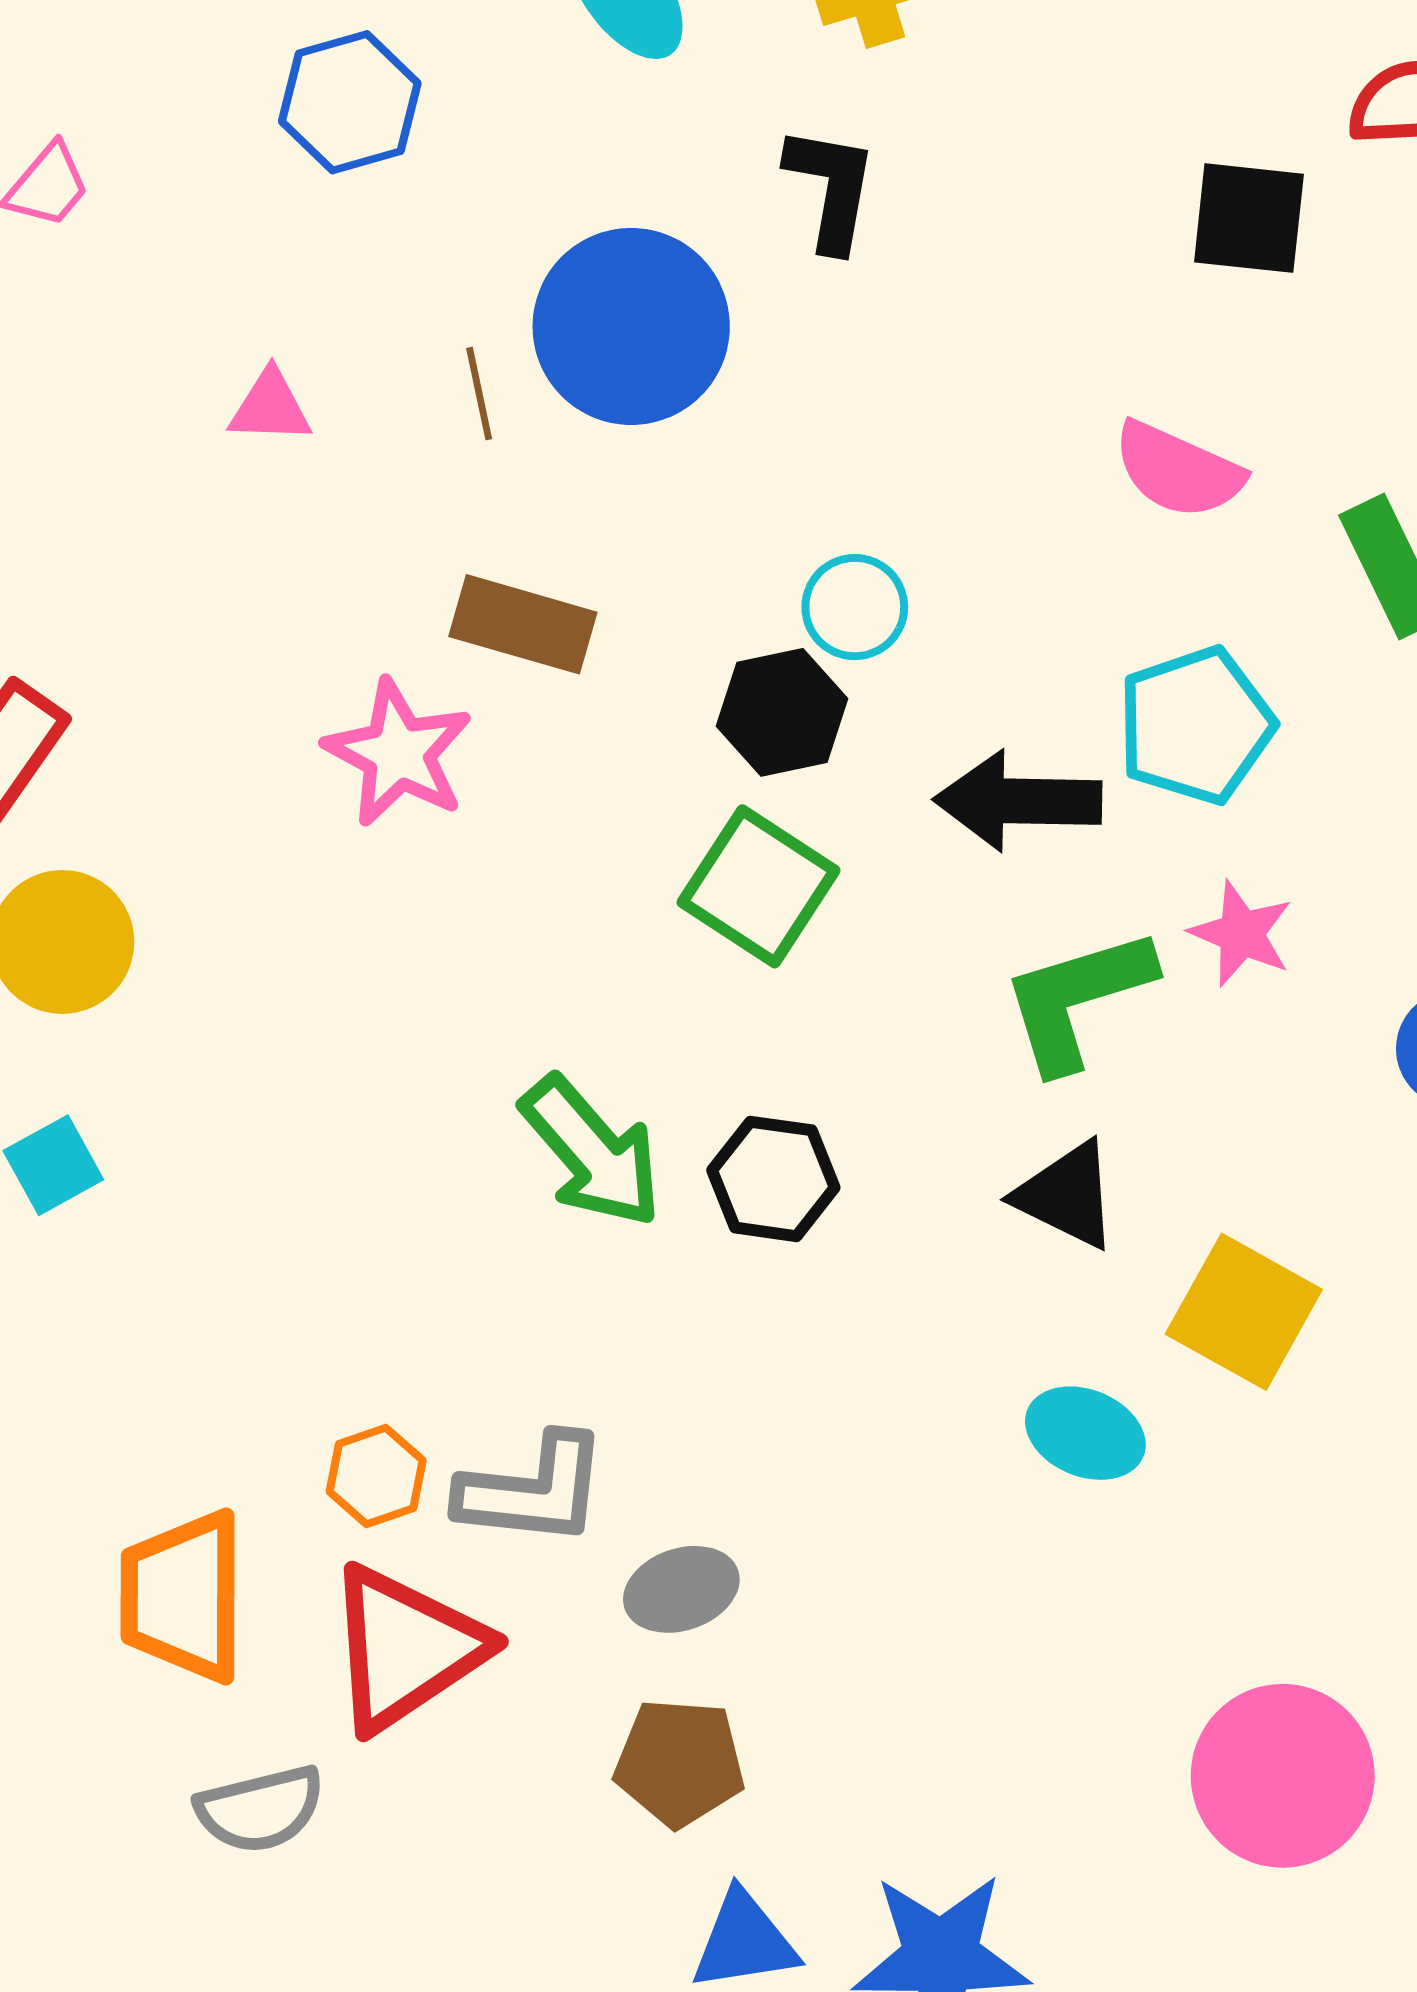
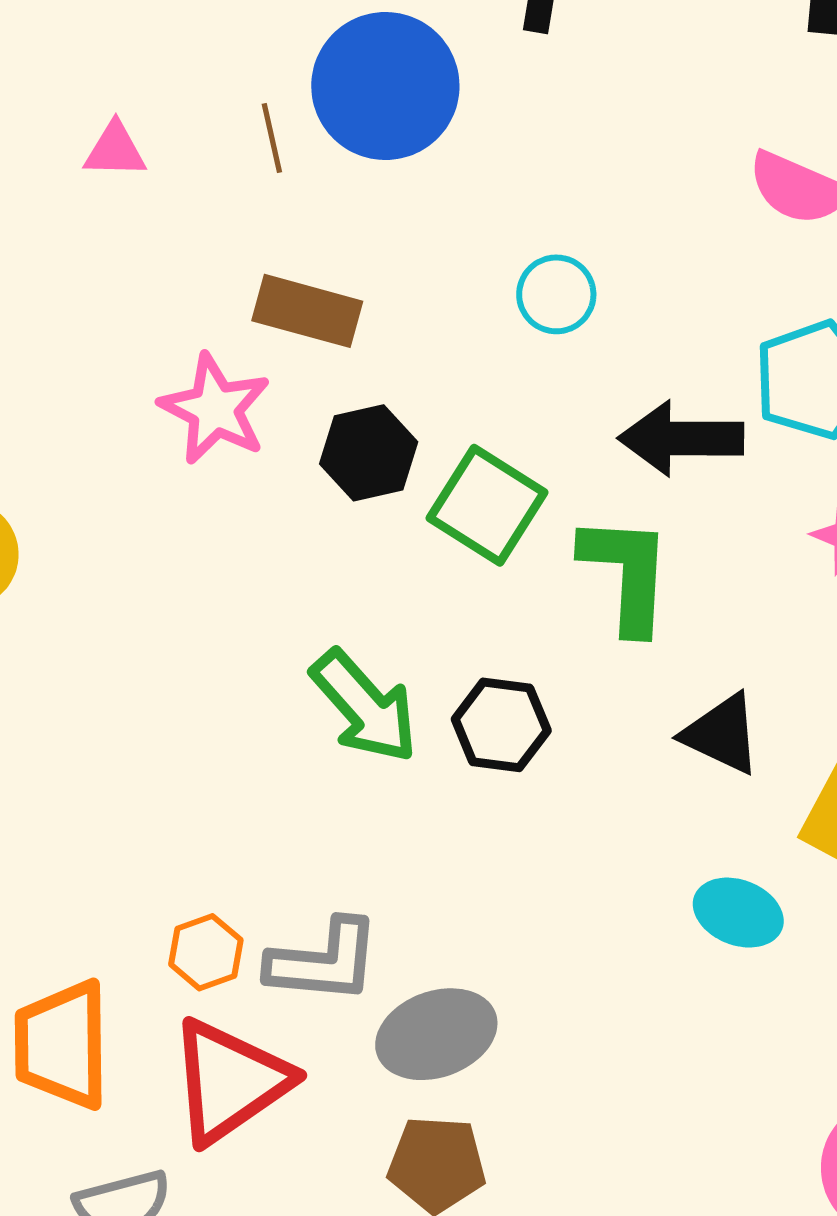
black hexagon: (782, 712) -> (369, 453), moved
green L-shape: (1077, 999) -> (626, 574), moved, turned 111
gray ellipse: (681, 1589) -> (436, 1034), size x1.4

